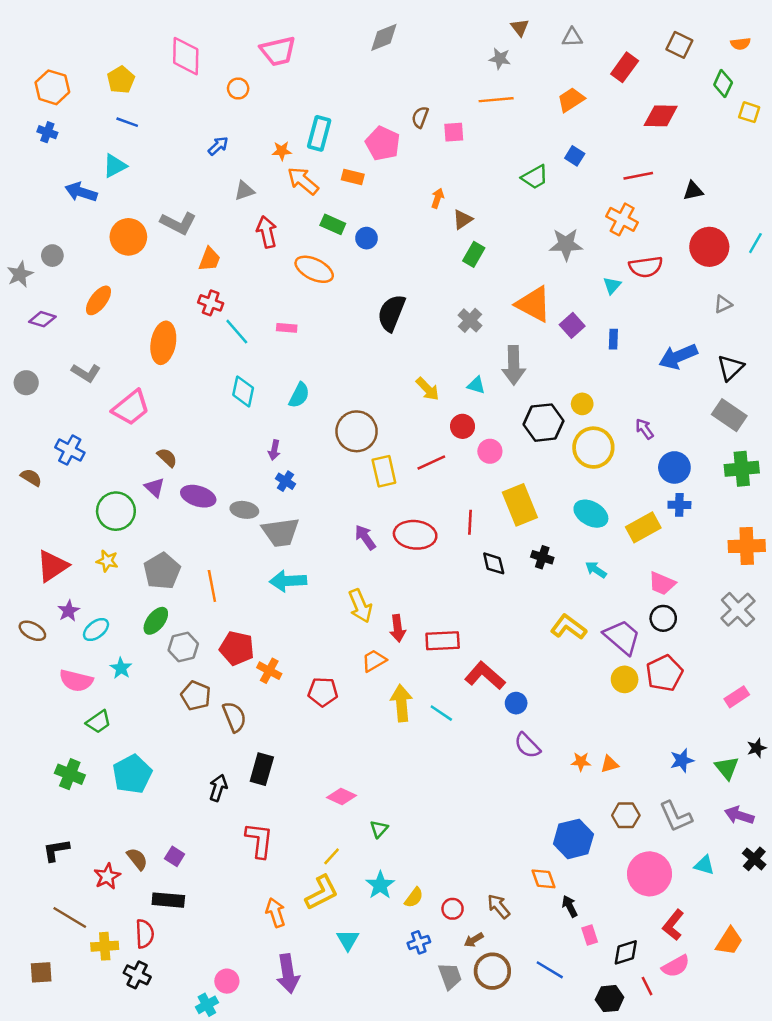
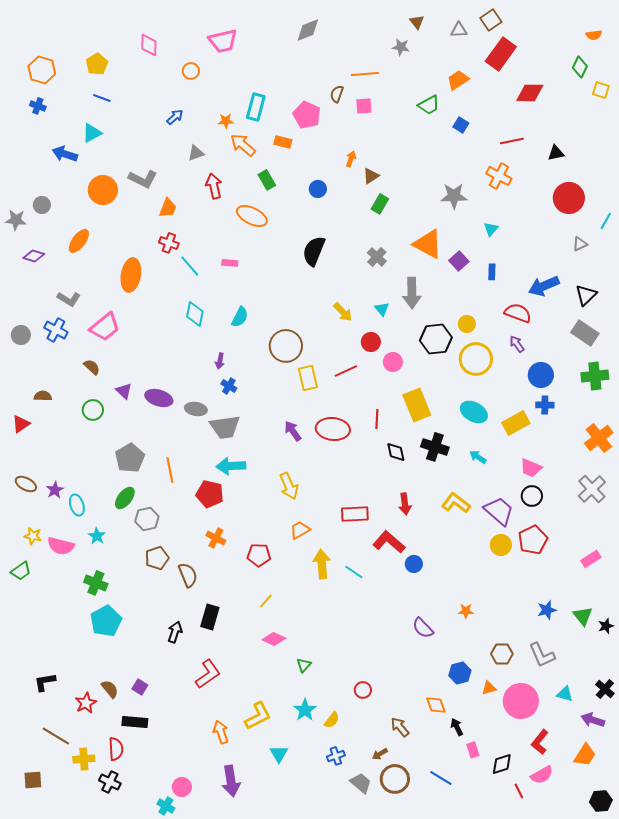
brown square: (679, 45) -> (491, 20), moved, turned 30
pink diamond: (186, 56) -> (149, 45), size x0.7
red rectangle: (625, 67) -> (501, 54), size x1.4
orange line: (496, 100) -> (365, 74), moved
green trapezoid: (535, 177) -> (429, 105), moved
green rectangle: (333, 224) -> (267, 180), turned 36
blue circle: (367, 238) -> (318, 189), moved
cyan line: (755, 243) -> (606, 221), moved
red semicircle: (646, 267) -> (518, 313), moved, turned -152
gray star: (20, 274) -> (16, 220), turned 30
gray circle: (26, 383) -> (21, 335), moved
cyan triangle: (476, 385) -> (382, 309), turned 35
blue cross: (70, 450) -> (56, 330), moved
brown semicircle: (167, 458) -> (92, 367), moved
brown semicircle: (31, 477) -> (43, 396), moved, turned -30
green circle: (116, 511) -> (93, 410), size x0.7
orange cross: (747, 546) -> (599, 438), turned -36
black cross: (542, 557) -> (435, 447), size x1.5
yellow star: (107, 561) -> (33, 536), moved
red triangle: (52, 566) -> (21, 424), moved, size x0.7
red arrow: (398, 628) -> (405, 504), moved
cyan ellipse: (96, 630) -> (77, 505), turned -70
brown ellipse: (32, 631) -> (26, 484), moved
red pentagon: (237, 648) -> (210, 494), moved
brown pentagon: (196, 696) -> (157, 558), turned 30
green trapezoid: (98, 722) -> (21, 571), moved
purple semicircle: (527, 745) -> (423, 628), moved
black star: (757, 748) -> (606, 626), moved
orange triangle: (610, 764) -> (489, 688), moved
green cross: (70, 774) -> (96, 583), moved
purple arrow: (739, 815) -> (593, 720), moved
blue hexagon: (573, 839) -> (460, 673), size x0.7
red L-shape: (259, 840) -> (208, 674), turned 48
yellow line: (332, 856) -> (266, 601), moved
red circle: (453, 909) -> (363, 690), moved
gray trapezoid: (450, 976) -> (361, 783), turned -30
black hexagon: (610, 999) -> (601, 801), moved
cyan cross: (207, 1005) -> (166, 806), turned -30

